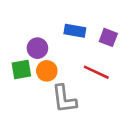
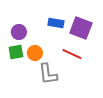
purple square: (108, 37) -> (81, 28), size x1.6
purple circle: (37, 48) -> (19, 32), moved

